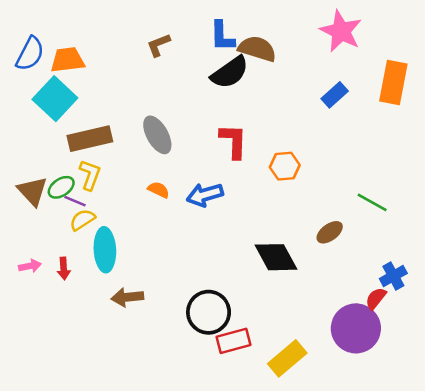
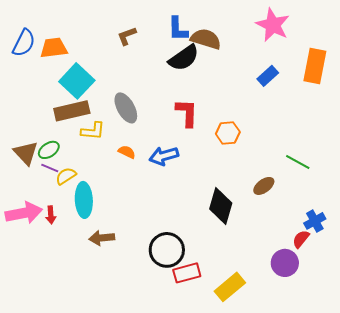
cyan square: (55, 99) -> (77, 81), moved
yellow L-shape: (90, 175) -> (93, 131), moved, turned 75
purple line: (75, 201) -> (50, 168), moved
black diamond: (276, 257) -> (221, 206), turned 45
pink arrow: (30, 266) -> (24, 213), size x2.0
purple circle: (356, 328) -> (285, 263), size x0.7

